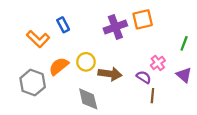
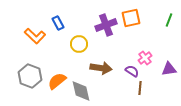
green line: (184, 43) -> (169, 20), moved
yellow circle: (86, 62) -> (79, 44), moved
orange semicircle: (59, 66) -> (57, 81), moved
purple triangle: (184, 75) -> (169, 69), turned -49

